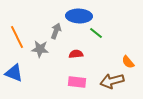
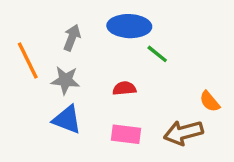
gray arrow: (56, 31) -> (72, 38), moved
blue triangle: (14, 73) -> (67, 120), moved

